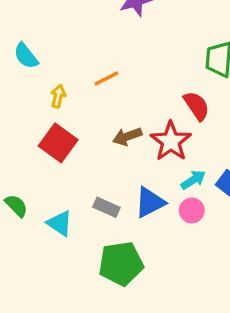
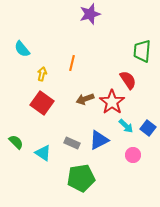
orange line: (106, 78) -> (72, 63), turned -49
cyan arrow: (193, 180) -> (126, 126), turned 77
pink circle: (192, 210) -> (133, 155), moved

